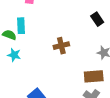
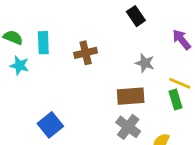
cyan rectangle: (21, 26) -> (43, 43), moved

